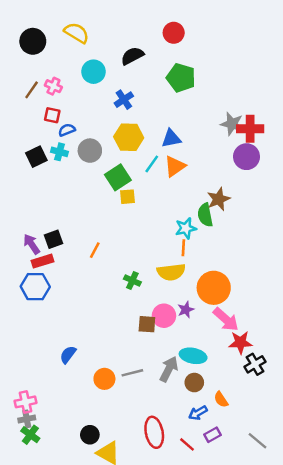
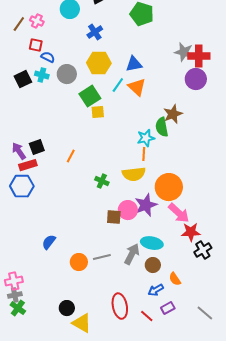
blue semicircle: (67, 130) -> (48, 57), turned 48
orange triangle: (175, 166) -> (137, 87), turned -42
purple star: (186, 310) -> (146, 205), size x1.6

